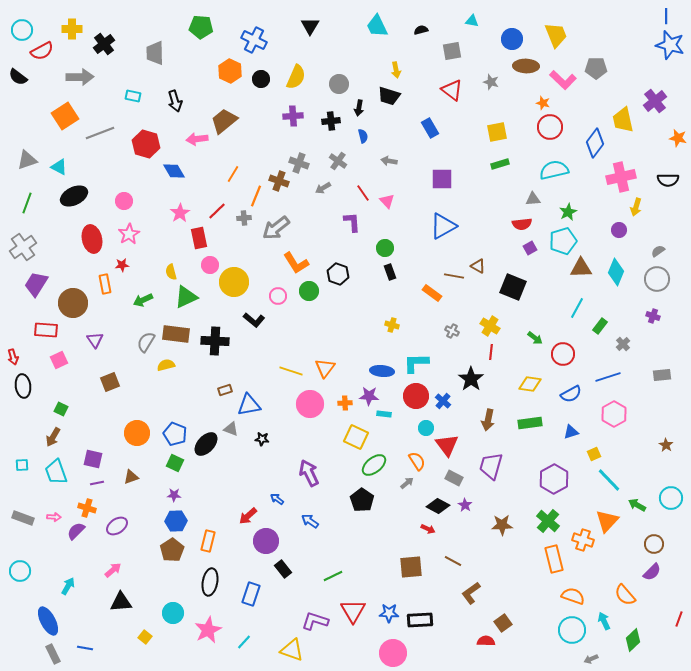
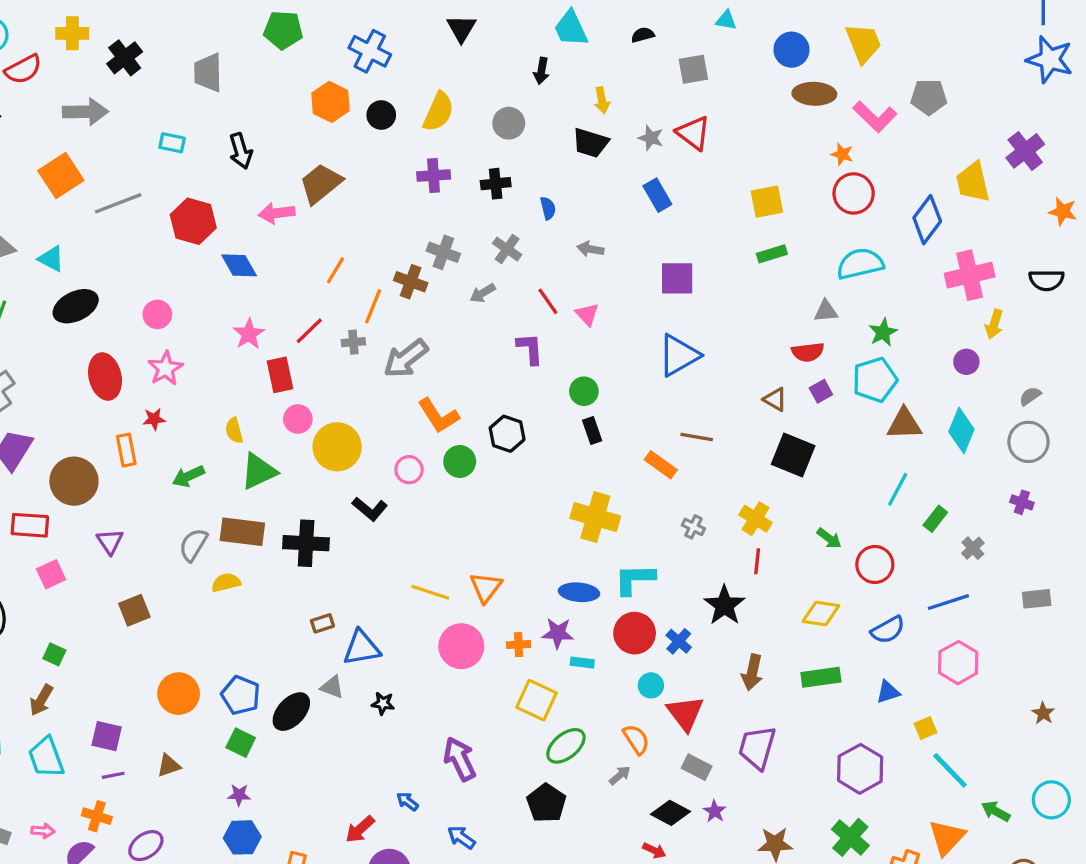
gray star: (491, 82) -> (651, 138), moved
black arrow: (359, 108) -> (541, 71), moved
brown triangle: (478, 266) -> (775, 399), moved
yellow cross: (392, 325) -> (595, 517), size x2.0

